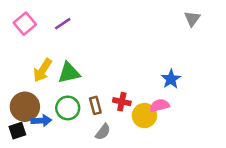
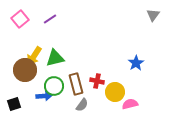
brown rectangle: (95, 105) -> (76, 84), size x1.5
pink semicircle: (160, 105) -> (130, 104), moved
brown circle: (25, 107) -> (25, 70), moved
blue arrow: (41, 121) -> (44, 96), moved

